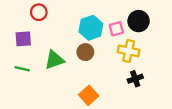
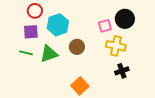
cyan hexagon: (91, 28) -> (58, 25), moved
purple square: (23, 39) -> (31, 32), moved
green line: (22, 69) -> (26, 53), moved

